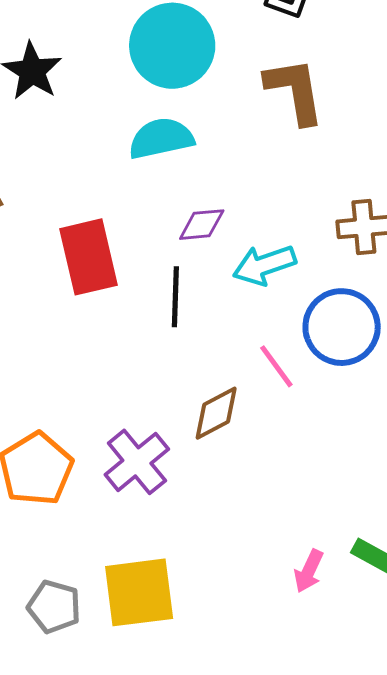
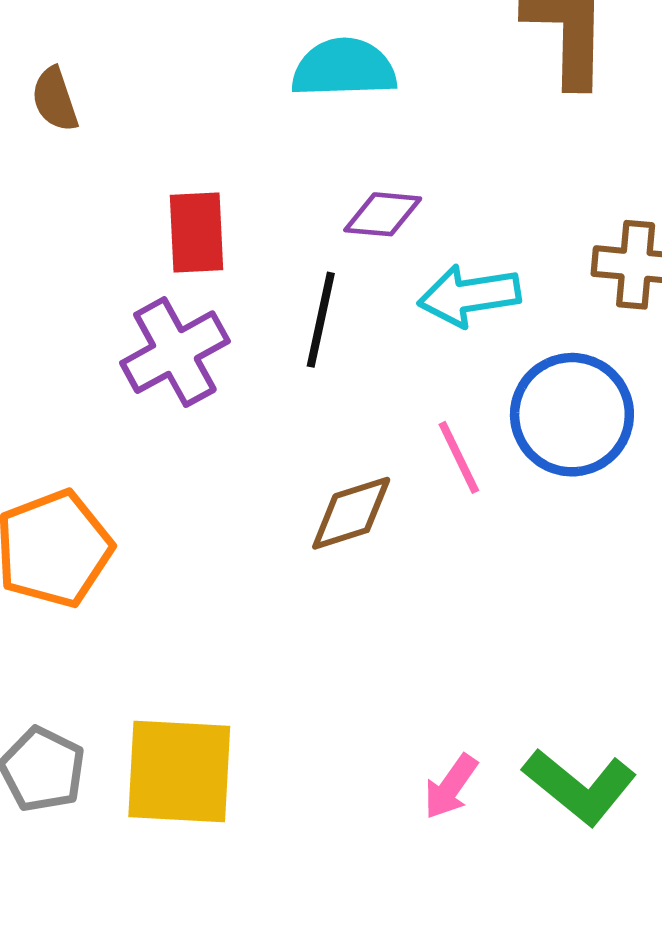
red rectangle: (89, 257) -> (196, 233), size x0.7
purple cross: (137, 462) -> (175, 352), moved

